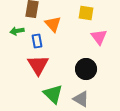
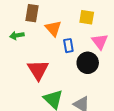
blue rectangle: (37, 41) -> (68, 46), moved
black circle: (86, 69) -> (88, 63), moved

